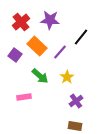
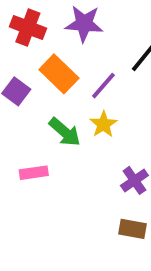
red cross: (21, 22) -> (28, 27), turned -30
yellow star: (67, 77) -> (103, 124), moved

